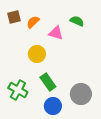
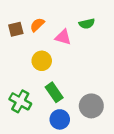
brown square: (14, 17) -> (16, 29), moved
green semicircle: (77, 21) -> (87, 24), turned 144

